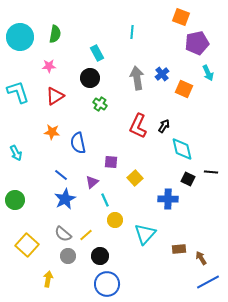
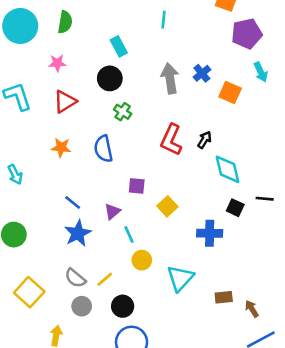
blue semicircle: (78, 143) -> (103, 149), moved

